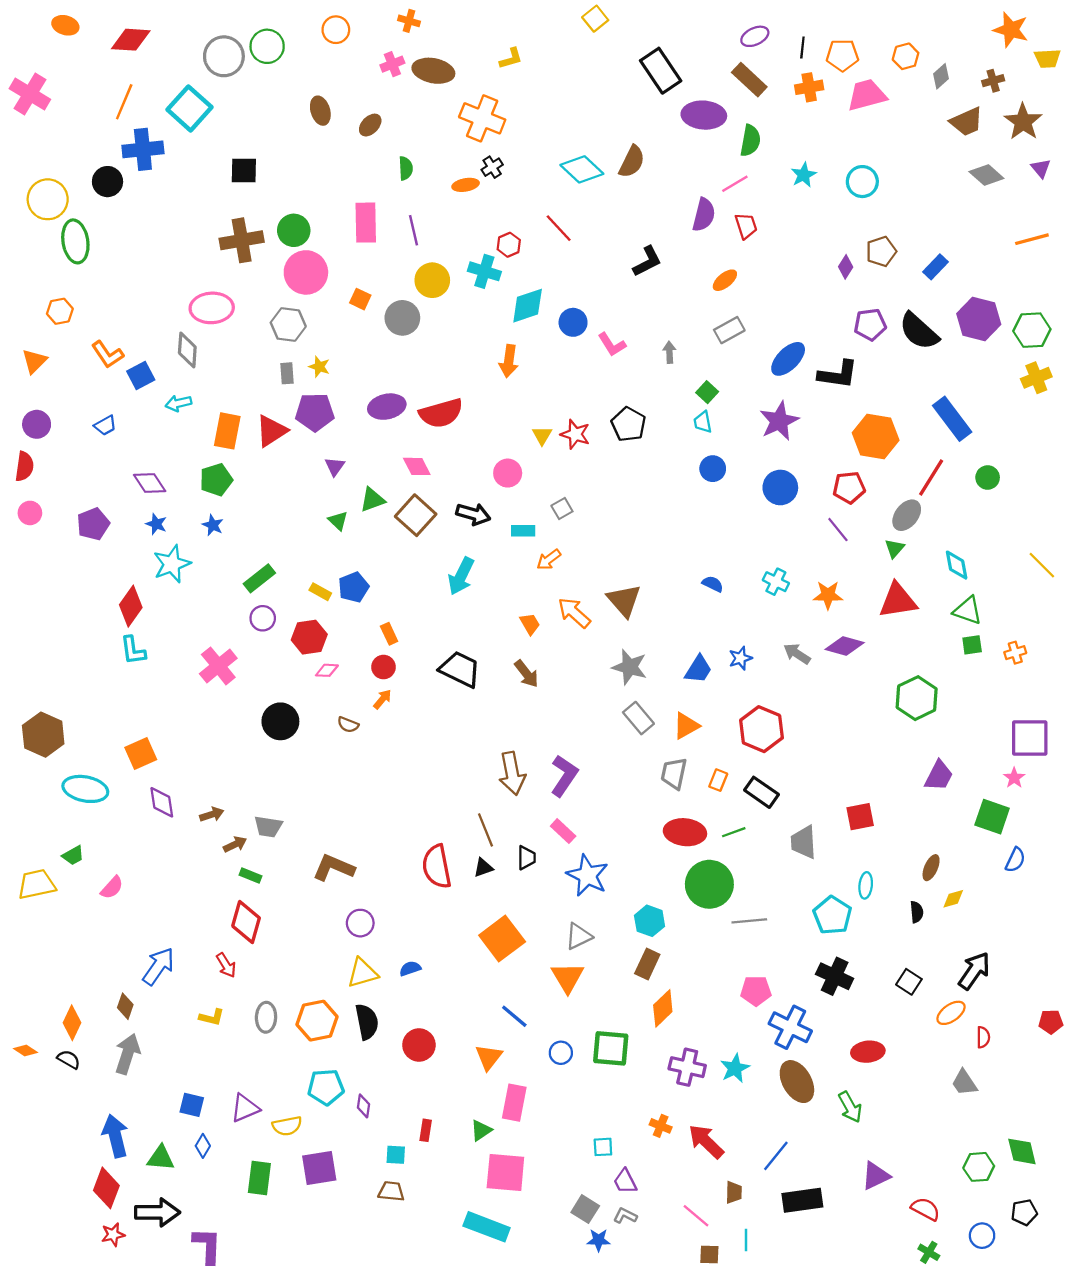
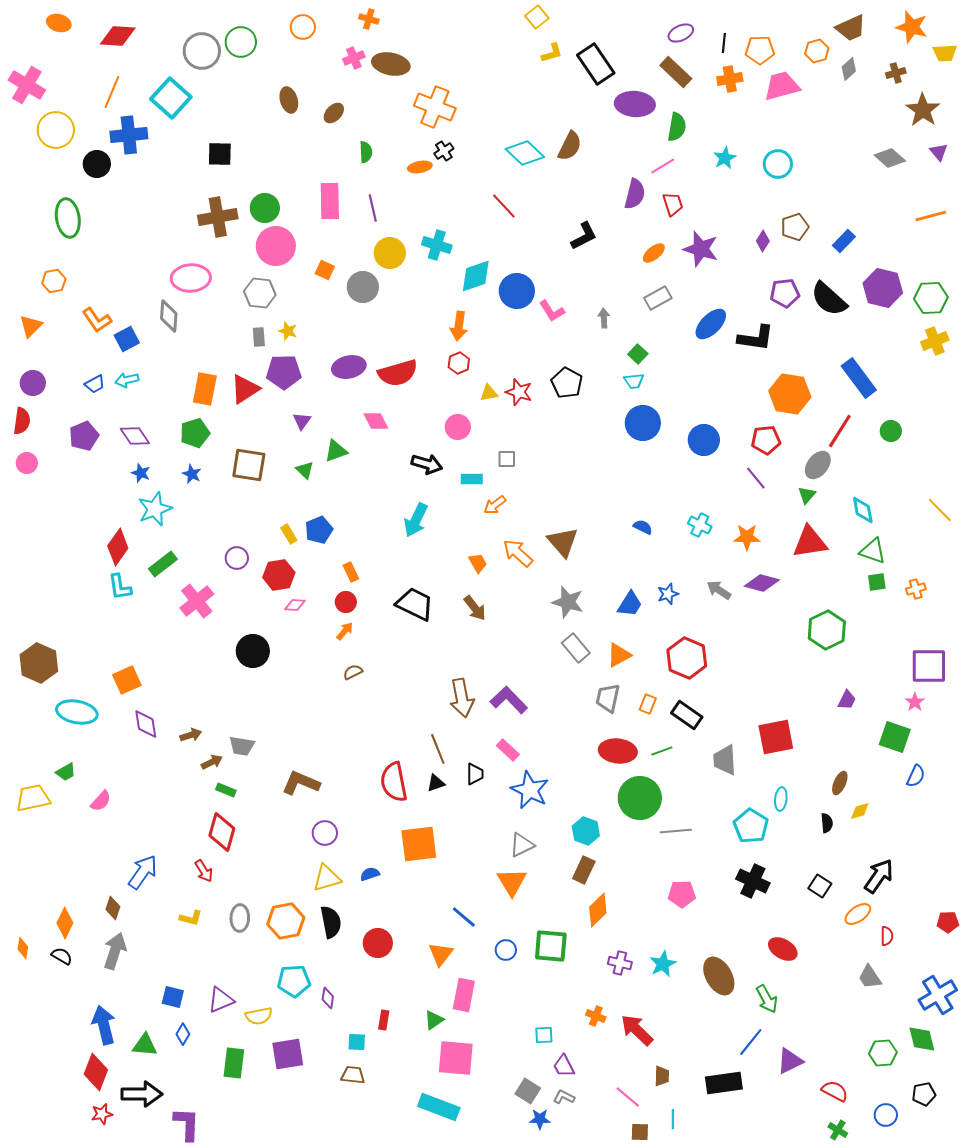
yellow L-shape: (511, 59) -> (552, 53), moved
brown trapezoid: (967, 122) -> (851, 28), moved
yellow circle: (48, 199) -> (56, 130), moved
red hexagon: (509, 245) -> (459, 363), moved
blue circle: (573, 322) -> (517, 291), size x1.4
cyan arrow: (178, 403) -> (127, 380), moved
purple star: (779, 421) -> (701, 249), moved, turned -30
cyan trapezoid: (703, 422) -> (634, 381), turned -85
yellow triangle: (542, 435) -> (489, 393), turned 48
blue circle: (713, 469) -> (643, 423), size x1.5
gray square: (562, 509) -> (507, 459), turned 30
brown square: (416, 515) -> (249, 465), moved, turned -33
purple pentagon: (93, 524) -> (84, 436), moved
green rectangle: (259, 578) -> (163, 564), moved
yellow rectangle: (320, 592) -> (289, 534), turned 30
brown semicircle: (348, 725) -> (353, 672), moved, turned 132
purple L-shape: (564, 776) -> (509, 700), turned -78
purple trapezoid: (939, 776) -> (847, 700), size x0.7
red square: (860, 817) -> (776, 737), size x1.4
orange square: (502, 939) -> (419, 844), moved, turned 30
blue cross: (790, 1027) -> (938, 995), moved, turned 33
orange diamond: (25, 1051) -> (23, 948), turned 65
red ellipse: (868, 1052) -> (783, 949), turned 36
purple cross: (687, 1067) -> (620, 963), size x0.7
blue line: (776, 1156) -> (751, 1042), moved

